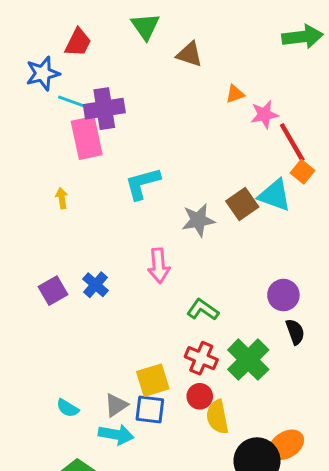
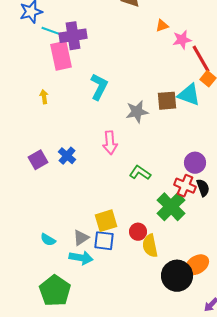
cyan L-shape: (142, 183) -> (99, 87), turned 132
brown square: (242, 204) -> (167, 101), turned 30
red cross: (201, 358) -> (185, 186), moved

